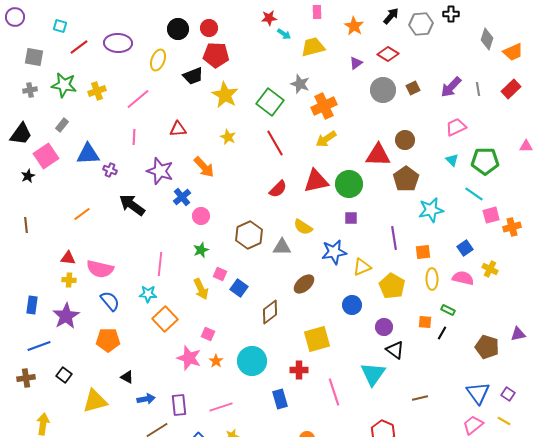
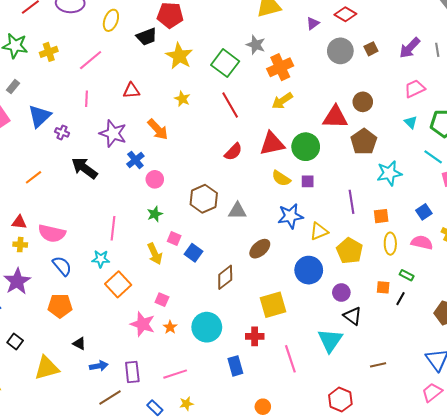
blue triangle: (88, 154) -> (40, 116), turned -40
yellow semicircle: (303, 227) -> (281, 178), moved
blue circle: (352, 305) -> (309, 270), size x1.4

